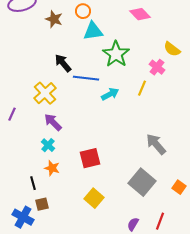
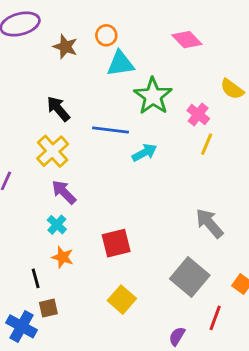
black arrow: (63, 63) -> (58, 109), moved
pink cross: (157, 67) -> (198, 114), moved
yellow line: (142, 88) -> (207, 144), moved
red line: (160, 221) -> (215, 318), moved

